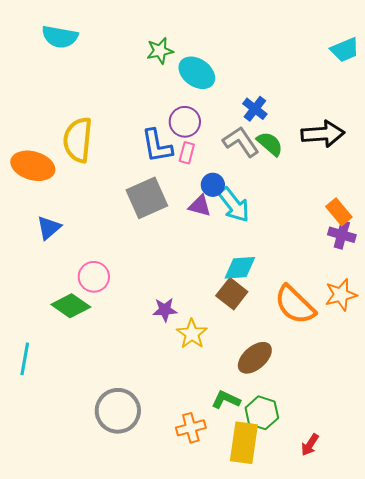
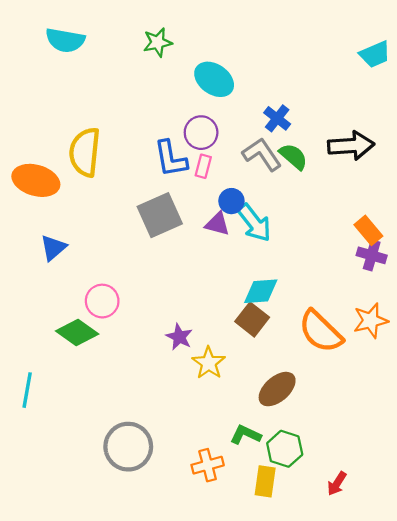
green star: (160, 51) -> (158, 42), moved
purple star: (165, 310) -> (179, 337), turned 30
yellow rectangle: (244, 443) -> (265, 481), size x0.7

